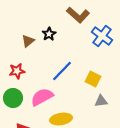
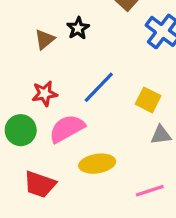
red star: (17, 71) -> (45, 94), moved

